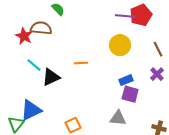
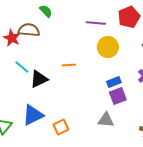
purple line: (125, 16) -> (96, 23), moved
purple square: (130, 94) -> (118, 96), turned -36
blue triangle: (31, 110) -> (33, 115), moved

